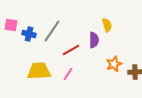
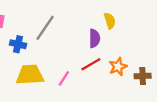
blue cross: (29, 34) -> (18, 44), moved
red line: (71, 50) -> (91, 64), moved

